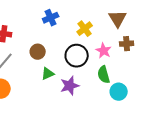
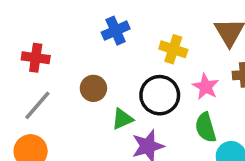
yellow cross: (85, 29) -> (173, 49), turned -35
green triangle: (48, 74) -> (122, 119), moved

